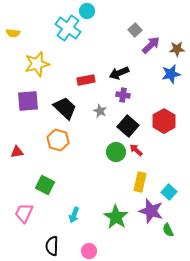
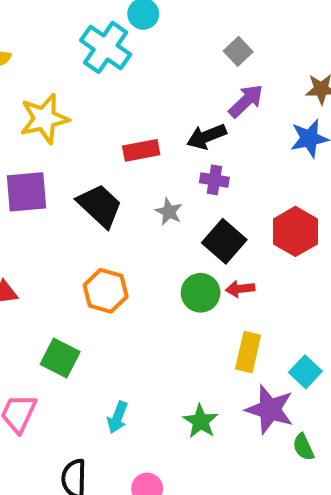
purple arrow: (151, 45) -> (246, 101), moved
orange hexagon: (58, 140) -> (106, 291), moved
red arrow: (136, 150) -> (240, 289), turned -48
green star: (116, 217) -> (201, 421), size x0.7

